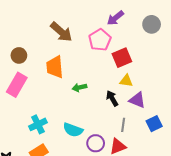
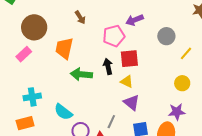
brown arrow: (61, 32) -> (80, 17), size x0.6
brown circle: (19, 55) -> (34, 27), size x1.6
pink rectangle: (17, 85) -> (24, 54), size x0.7
green arrow: (79, 87) -> (81, 74), size x1.5
black arrow: (112, 98) -> (108, 66), moved

